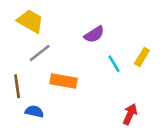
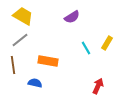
purple semicircle: (94, 34) -> (72, 17), moved
gray line: (40, 53) -> (20, 40), moved
blue semicircle: (34, 111) -> (35, 83), moved

